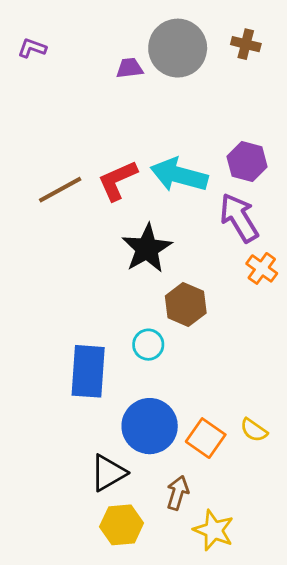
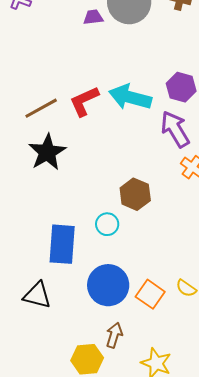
black star: (147, 248) -> (47, 152), moved
black triangle: (108, 473) -> (37, 295), moved, turned 44
brown arrow: (178, 493) -> (114, 335), moved

